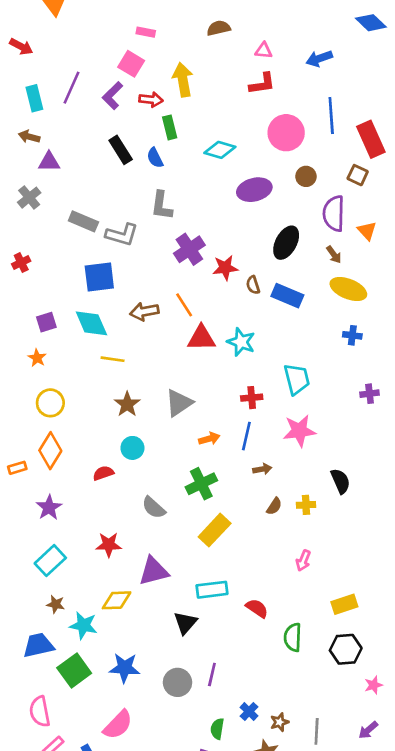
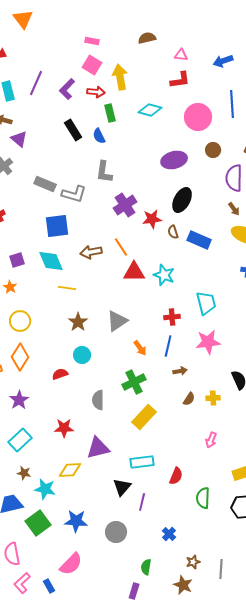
pink square: (131, 64) -> (92, 65), moved
cyan diamond: (220, 150) -> (150, 110), moved
purple triangle: (49, 162) -> (19, 139), turned 42
black ellipse: (286, 243) -> (182, 200), moved
orange arrow: (209, 439) -> (140, 348), turned 70
gray semicircle: (154, 508) -> (98, 400), turned 48
red semicircle: (257, 608) -> (176, 476), turned 78
purple line: (212, 674) -> (142, 502), moved
blue cross: (249, 712) -> (169, 534), moved

